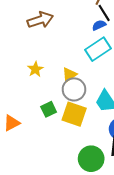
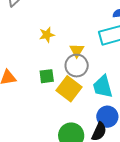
yellow triangle: (69, 75) -> (77, 50), turned -42

